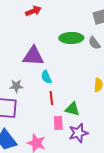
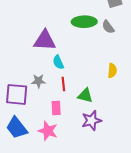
gray star: (16, 86) -> (38, 81), moved
pink rectangle: (58, 123) -> (56, 108), moved

